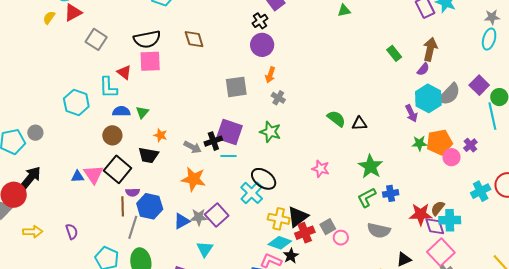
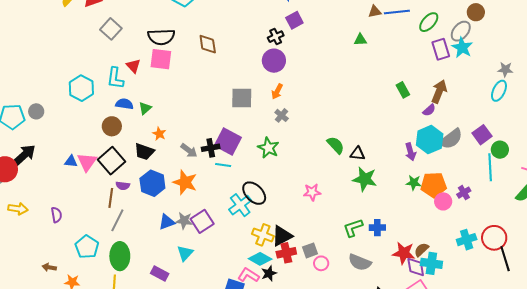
green star: (371, 166) -> (365, 179), moved, turned -30
pink star: (321, 169) -> (312, 192), turned -30
blue hexagon: (150, 206) -> (152, 183), moved

